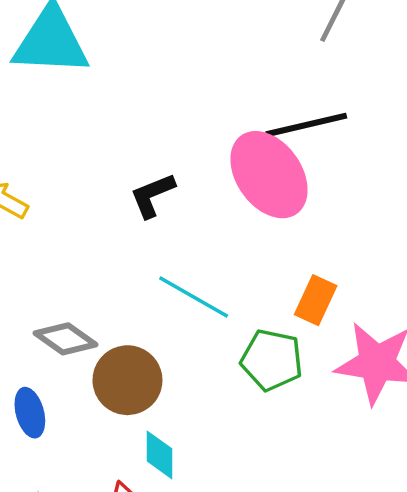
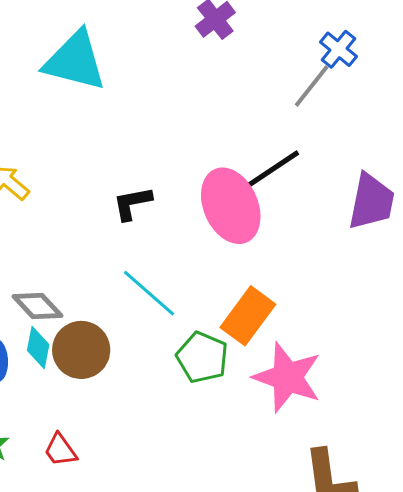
black line: (306, 125) -> (269, 171), turned -32
orange rectangle: (316, 300) -> (248, 316), size x1.4
cyan diamond: (159, 455) -> (38, 347), moved

